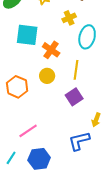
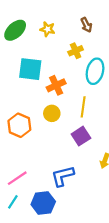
orange cross: (51, 50) -> (56, 85), turned 30
pink line: (28, 131) -> (17, 178), moved
blue L-shape: (79, 141) -> (63, 176), moved

